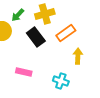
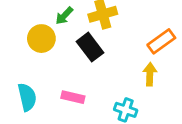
orange rectangle: (66, 33) -> (161, 41), moved

